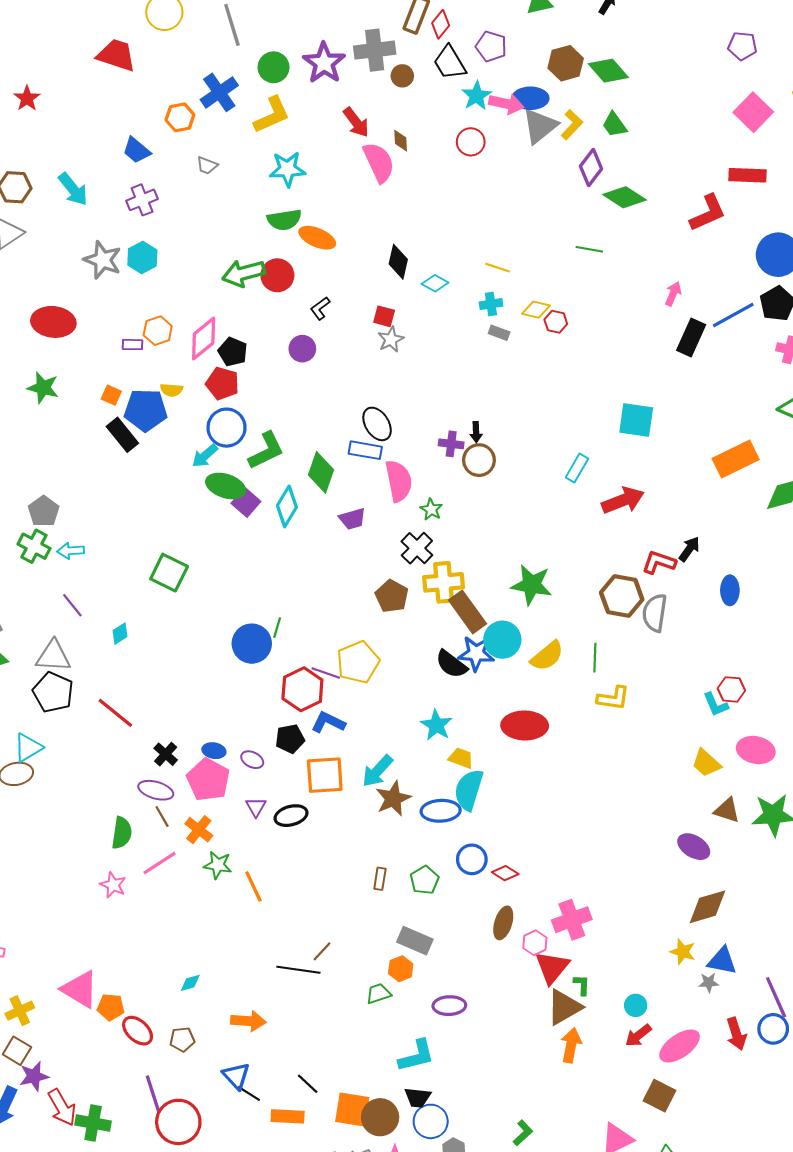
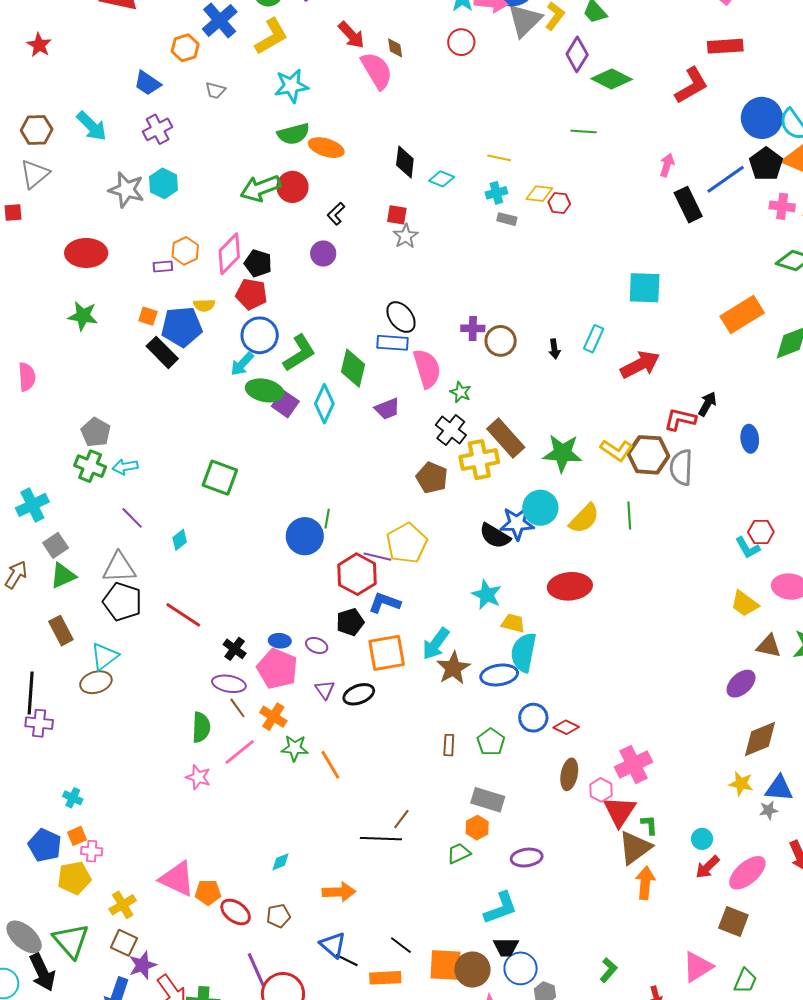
black rectangle: (691, 337) -> (688, 205), turned -44
black arrow: (476, 432) -> (554, 349), moved
brown rectangle: (468, 612) -> (506, 438), moved
yellow L-shape: (613, 698) -> (616, 450), moved, turned 32
purple ellipse: (694, 847) -> (741, 684), turned -68

